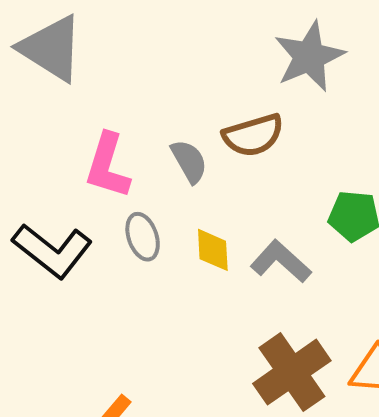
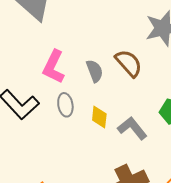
brown semicircle: (253, 135) -> (129, 63), turned -124

